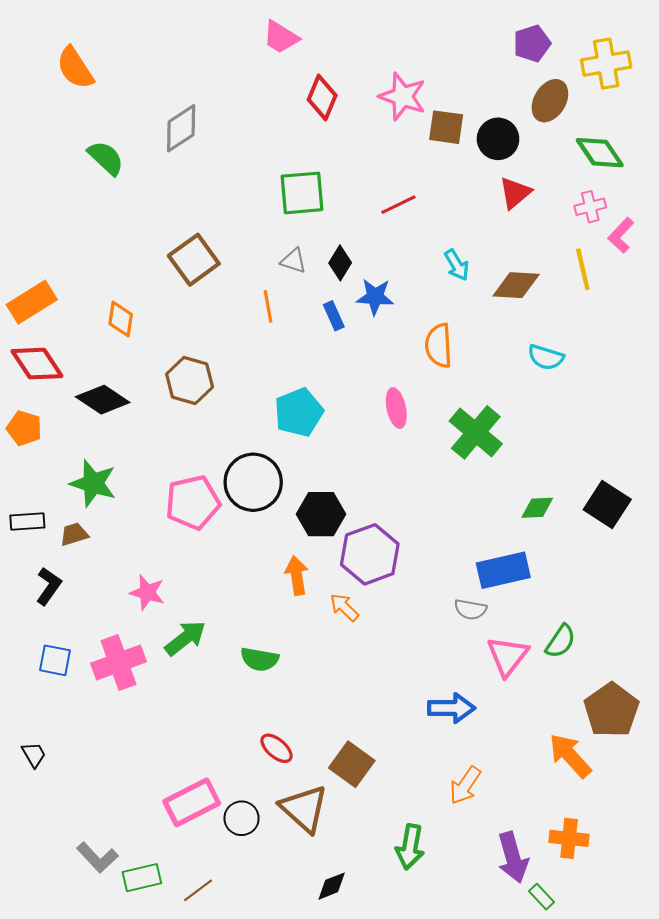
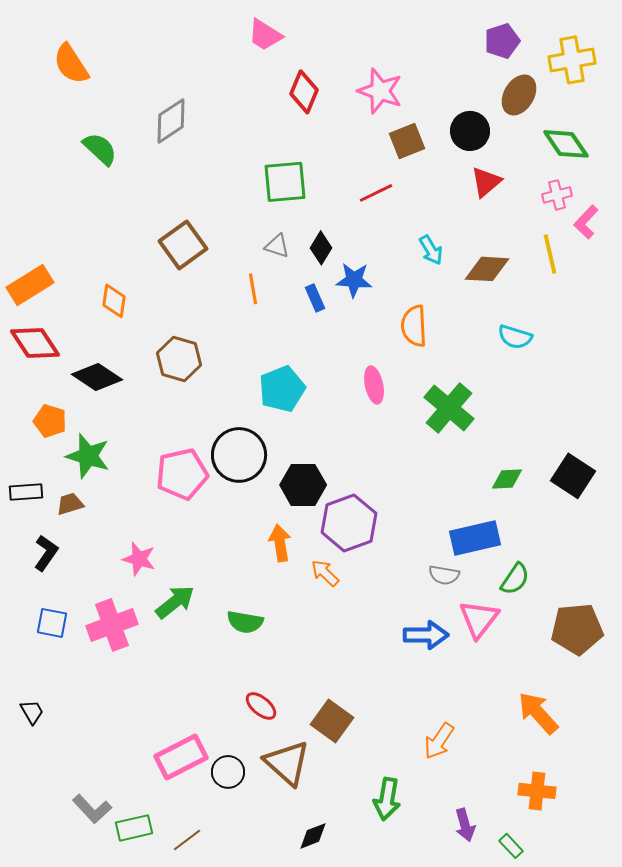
brown square: (446, 127) -> (407, 141), moved, turned -30
orange pentagon: (24, 428) -> (50, 421), moved
green semicircle: (561, 641) -> (515, 579), moved
blue arrow: (451, 708) -> (426, 635), moved
brown pentagon: (611, 710) -> (577, 629), moved, turned 30
purple arrow: (513, 857) -> (465, 825), moved, size x0.7

